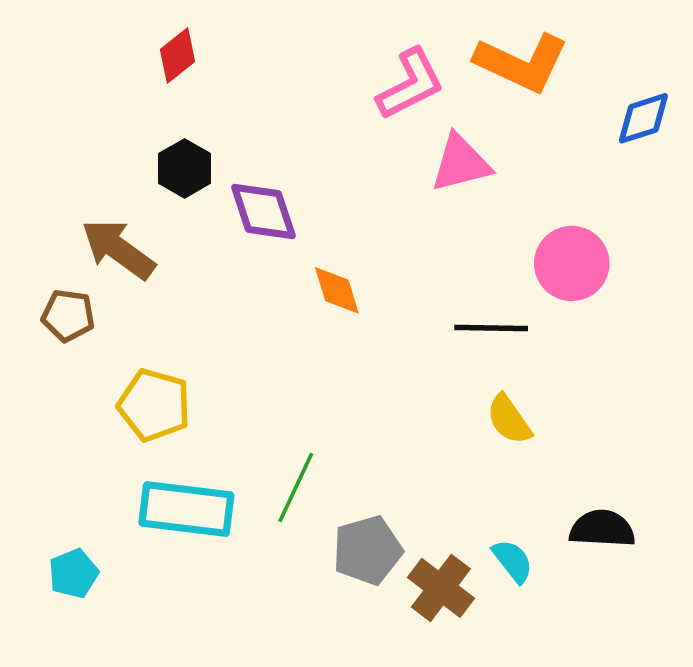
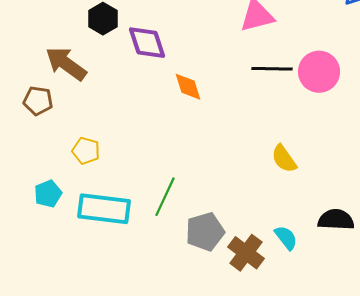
black line: (491, 328) -> (272, 69), moved
yellow pentagon: (154, 405) -> (86, 151), size x0.7
cyan pentagon: (73, 574) -> (48, 194), moved

